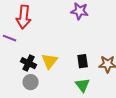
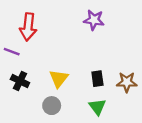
black cross: (29, 63) -> (20, 81), moved
gray circle: (31, 82) -> (52, 106), moved

